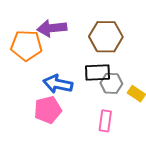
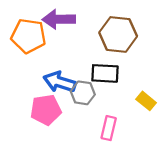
gray hexagon: (111, 83) -> (83, 93), moved

